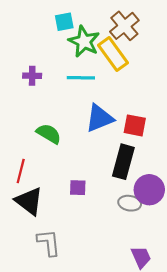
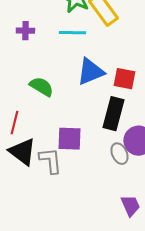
purple square: (78, 188) -> (69, 139), size x1.5
gray ellipse: (130, 203) -> (119, 154), turned 55
gray L-shape: (49, 243) -> (50, 161), moved

